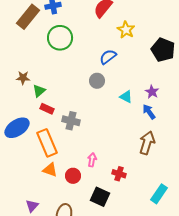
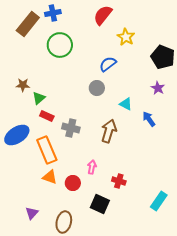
purple star: (152, 92) -> (158, 88), moved
brown arrow: (147, 143) -> (109, 131), moved

